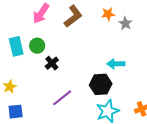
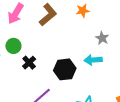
gray star: (125, 23) -> (102, 38), moved
black hexagon: (101, 84) -> (65, 69), moved

